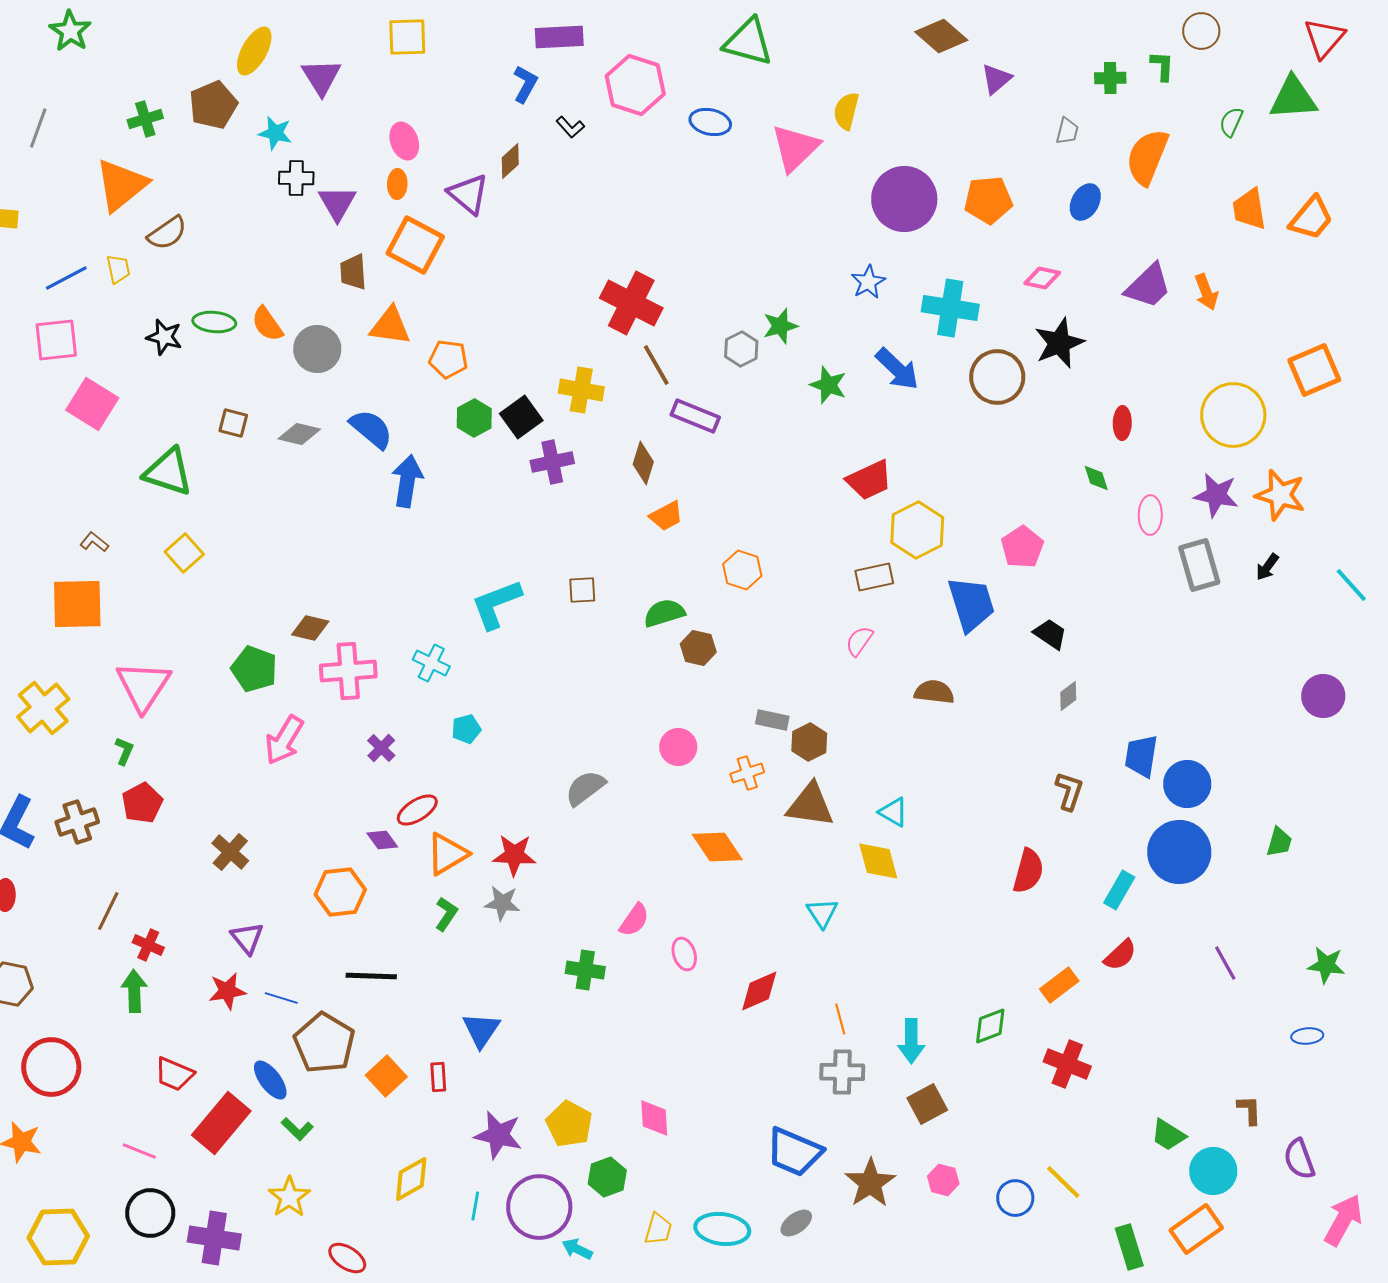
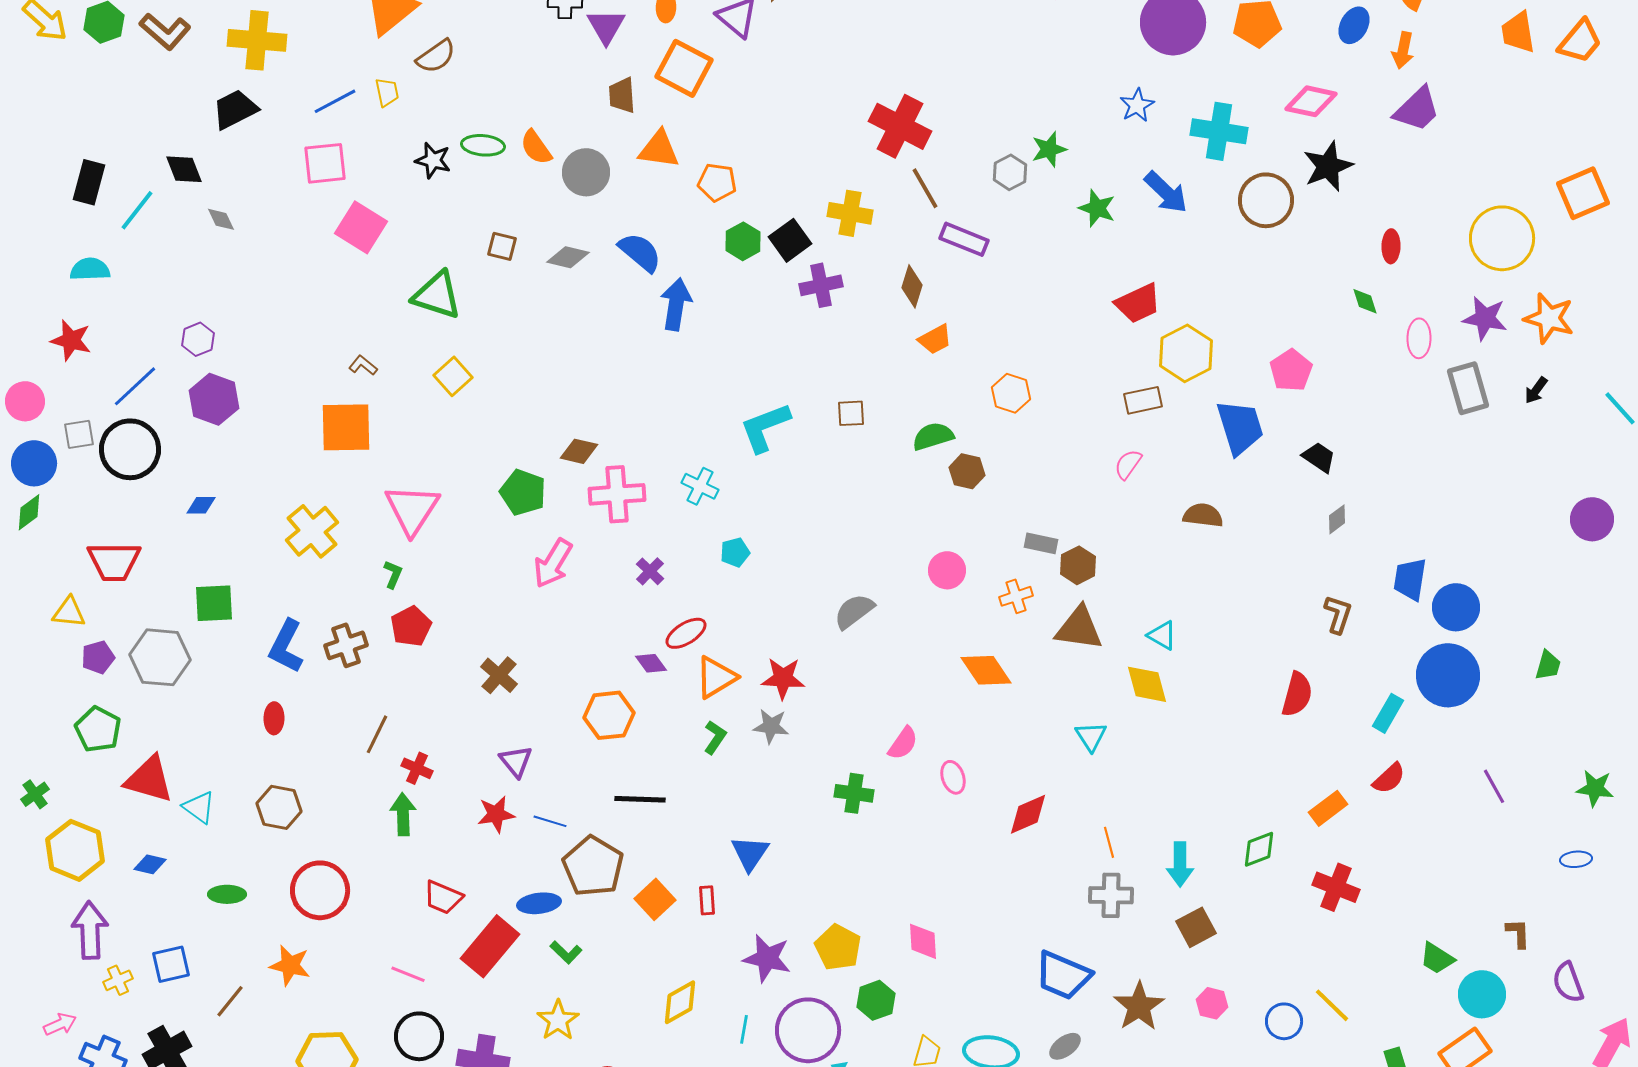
pink diamond: (1042, 278) -> (1311, 101), size x1.4
orange arrow: (1206, 292) -> (1403, 50), moved, turned 33
blue ellipse: (270, 1080) -> (539, 903), turned -60

